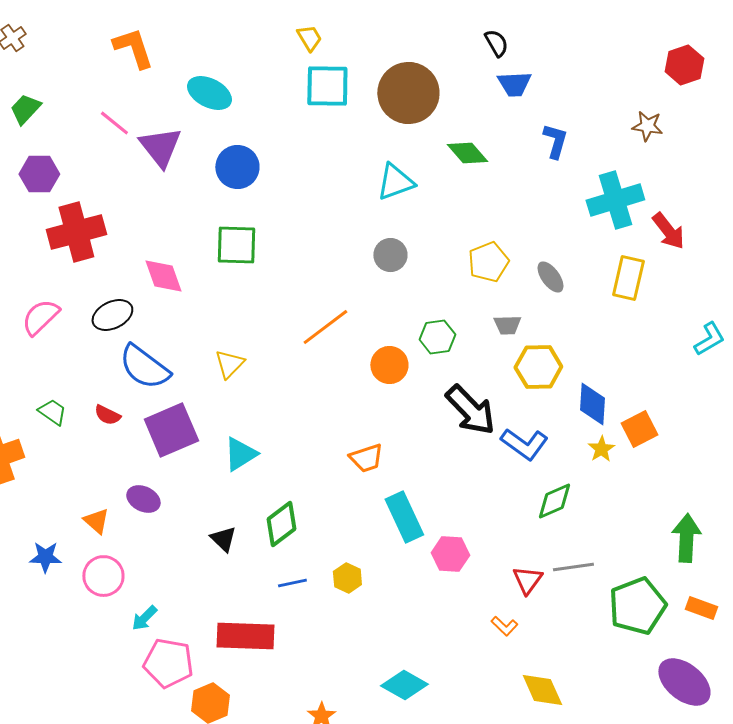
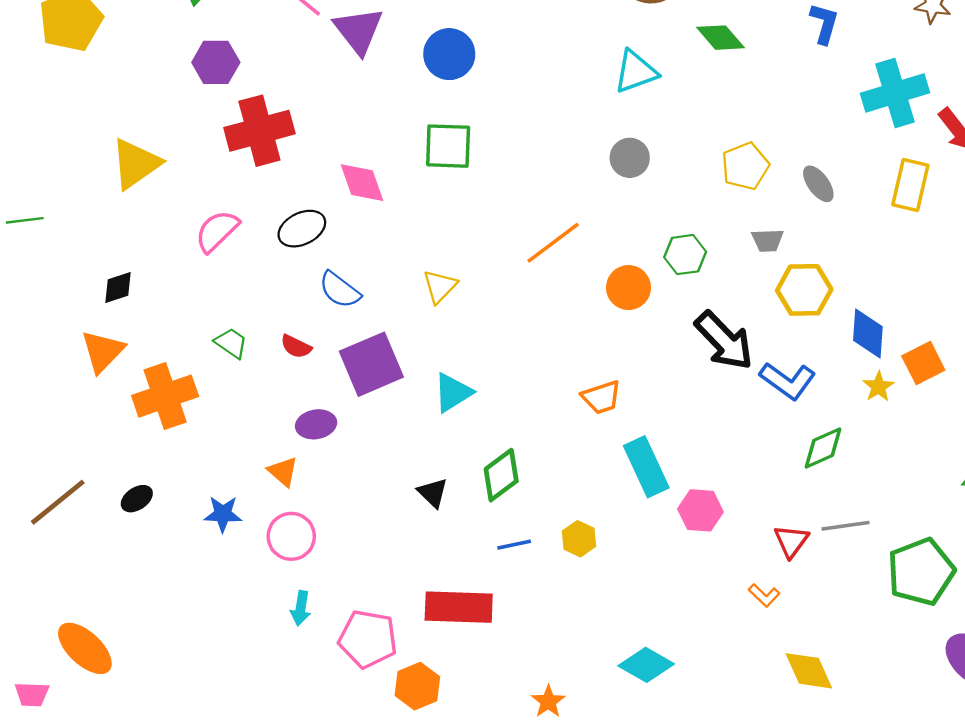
blue semicircle: (144, 367) -> (340, 290), size x0.7
purple ellipse: (143, 499) -> (316, 424), moved, turned -36
cyan arrow: (144, 618) -> (301, 608), moved, turned -36

